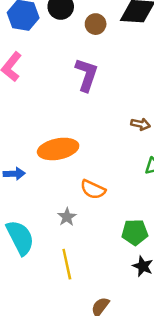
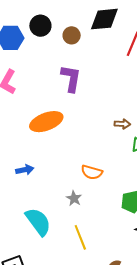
brown arrow: (141, 124) -> (122, 124), moved
orange ellipse: (58, 149) -> (46, 122), moved

